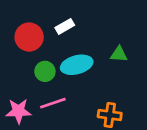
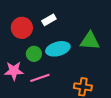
green triangle: (119, 54) -> (90, 41), size x1.5
pink star: (19, 111) -> (14, 71), moved

